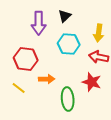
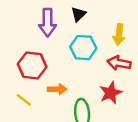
red star: (92, 82) -> (111, 93), turned 30

